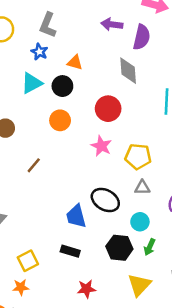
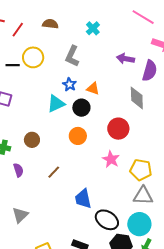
blue star: (39, 52) -> (69, 84), moved
gray triangle: (142, 187) -> (143, 196), size x1.5
black ellipse: (105, 200) -> (107, 220), moved
blue trapezoid: (76, 216) -> (83, 199), moved
cyan circle: (140, 222) -> (139, 224), size x1.5

